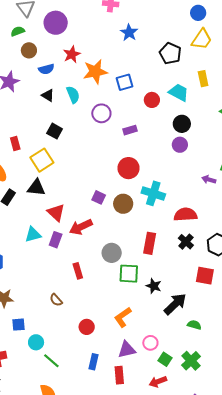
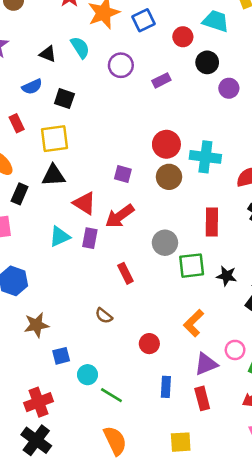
blue semicircle: (46, 69) -> (32, 87), moved
black circle: (182, 124) -> (207, 62), moved
yellow square: (42, 160) -> (55, 139), turned 35
red circle: (129, 168) -> (166, 144), moved
purple square: (99, 197) -> (123, 174), moved

